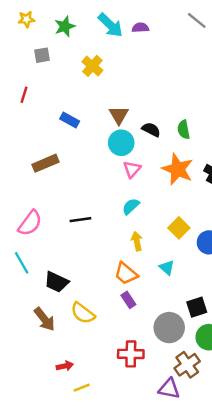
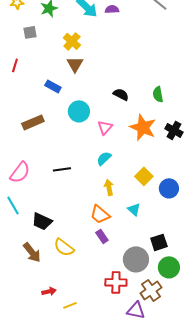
brown triangle: (119, 115) -> (75, 64), moved
green semicircle: (184, 130) -> (158, 94), moved
cyan circle: (121, 143) -> (79, 111), moved
red cross: (131, 354) -> (116, 282), moved
yellow line: (82, 388) -> (70, 305), moved

